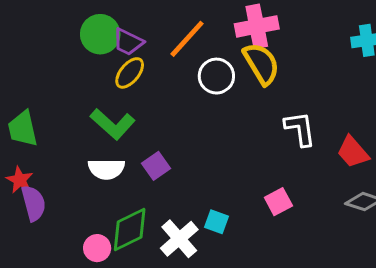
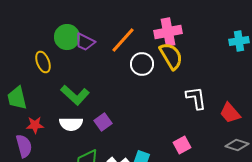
yellow ellipse: (130, 73) -> (43, 62), moved, turned -60
red star: (20, 180) -> (35, 125), moved, turned -30

